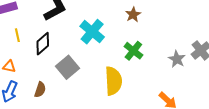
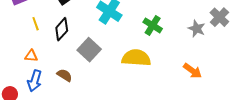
yellow semicircle: (113, 81) -> (136, 58), turned -76
brown semicircle: (40, 90) -> (65, 75), turned -70

